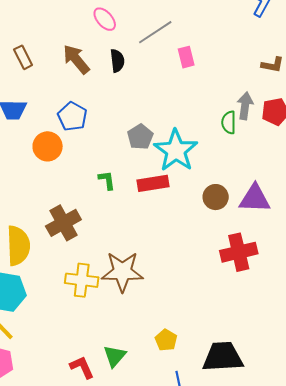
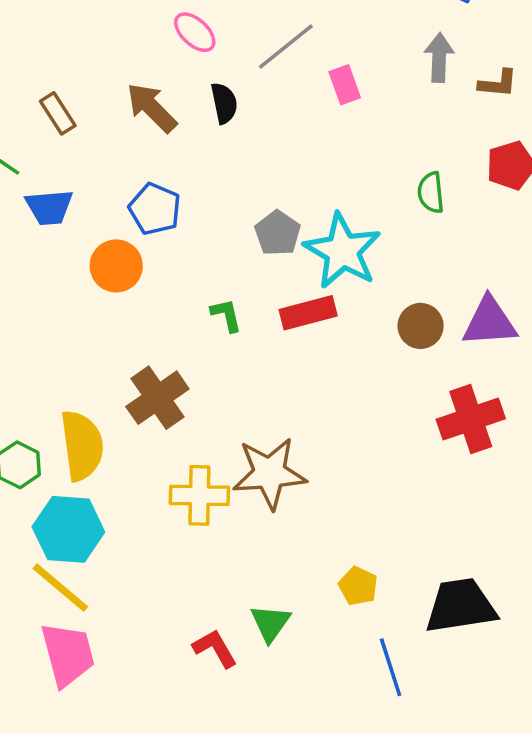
gray arrow: (245, 106) -> (439, 58), moved

